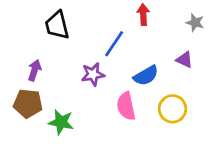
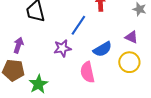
yellow circle: (172, 109) -> (129, 62), moved
green star: (61, 122) -> (38, 84), turned 30

